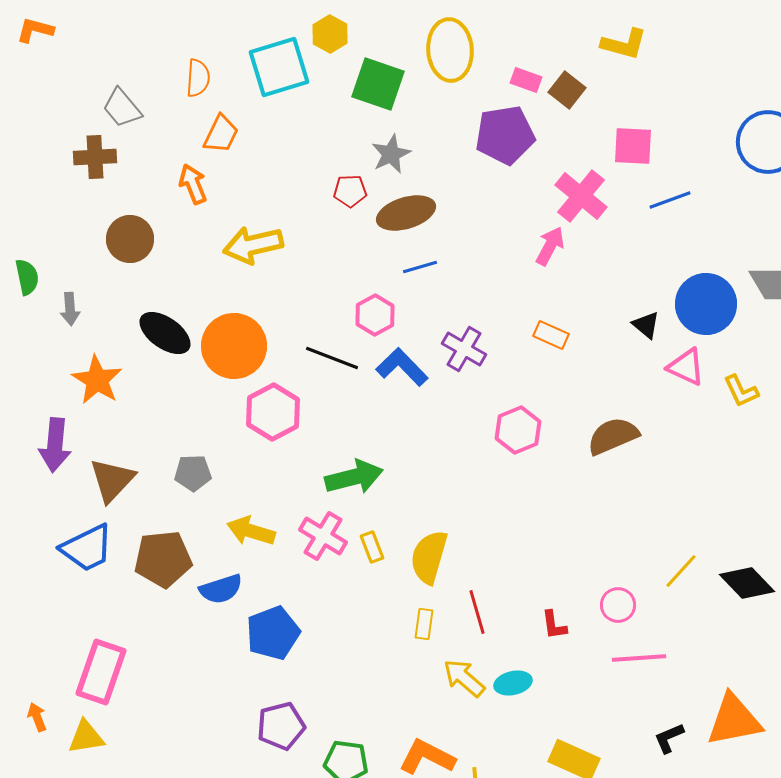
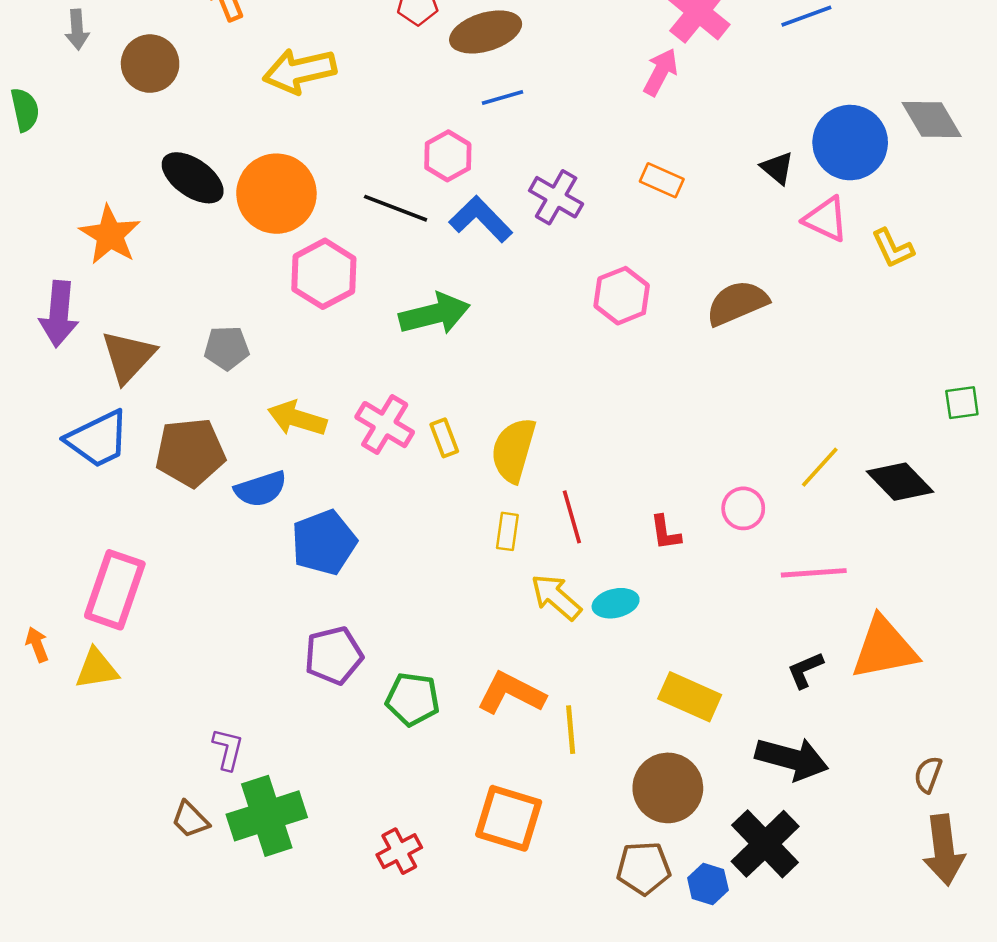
gray arrow: (70, 309) -> (77, 30), moved
green arrow: (354, 477) -> (434, 314), moved
pink line: (639, 658) -> (814, 573), moved

